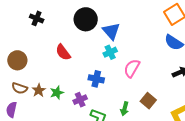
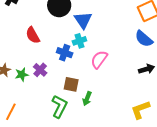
blue cross: (96, 79) -> (65, 53), moved
purple cross: (80, 100) -> (40, 70), moved, turned -32
brown square: (148, 101) -> (71, 84), moved, turned -35

